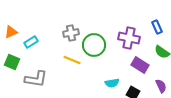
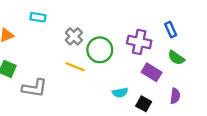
gray cross: (71, 33) -> (74, 36), turned -35
cyan rectangle: (31, 42) -> (38, 17), moved, turned 40
purple semicircle: (161, 86) -> (175, 96), turned 32

